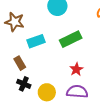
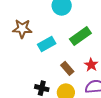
brown rectangle: (20, 63) -> (67, 68), moved

